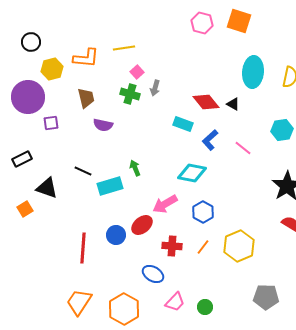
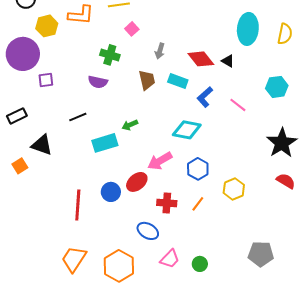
gray arrow: (155, 88) -> (160, 51), moved
green cross: (130, 94) -> (110, 55), moved
brown trapezoid: (86, 98) -> (147, 80), moved
green arrow: (135, 168) -> (130, 125), turned -91
black line: (83, 171) -> (78, 117), moved, turned -48
yellow hexagon: (239, 246) -> (234, 189), moved, size x0.7

